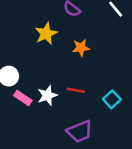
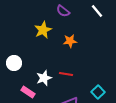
pink rectangle: (23, 98) -> (28, 92), moved
cyan square: (112, 99) -> (98, 92), moved

